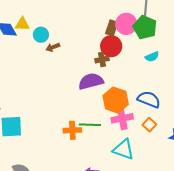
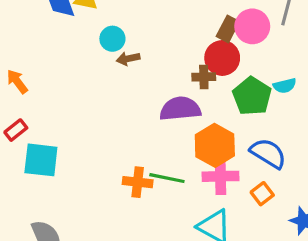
green pentagon: (145, 27) -> (252, 96), moved
cyan circle: (41, 35) -> (112, 39), moved
brown arrow: (53, 47) -> (128, 59), moved

